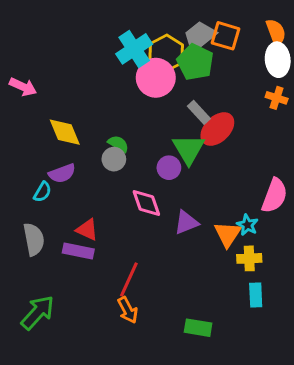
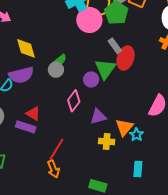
red ellipse: (217, 129) -> (126, 58), turned -35
green semicircle: (118, 144) -> (60, 60), turned 104
purple semicircle: (62, 173) -> (21, 75), size x1.4
pink diamond: (146, 203) -> (74, 101), turned 50
cyan star: (247, 225) -> (137, 135), moved
yellow cross: (249, 258) -> (107, 141), moved

